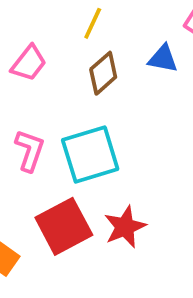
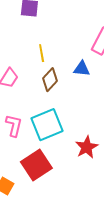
yellow line: (93, 23) -> (42, 53), turned -30
red star: (125, 227) -> (87, 147), moved

